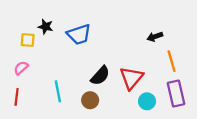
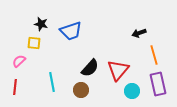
yellow square: (28, 40) -> (34, 43), moved

